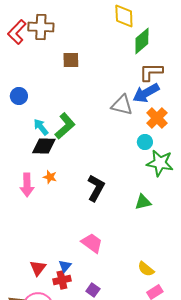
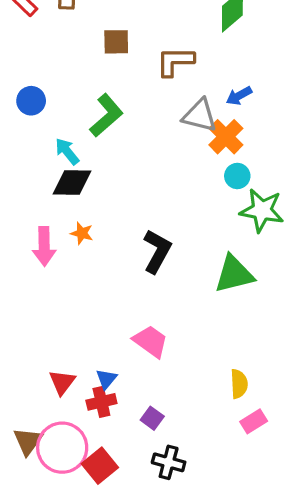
brown L-shape: (151, 72) -> (175, 61), moved
blue arrow: (146, 93) -> (239, 96), size x0.6
orange cross: (157, 118) -> (226, 137), moved
green L-shape: (65, 126) -> (106, 115), moved
green triangle: (143, 202) -> (234, 274), size x1.5
yellow semicircle: (146, 269) -> (239, 384), turned -132

